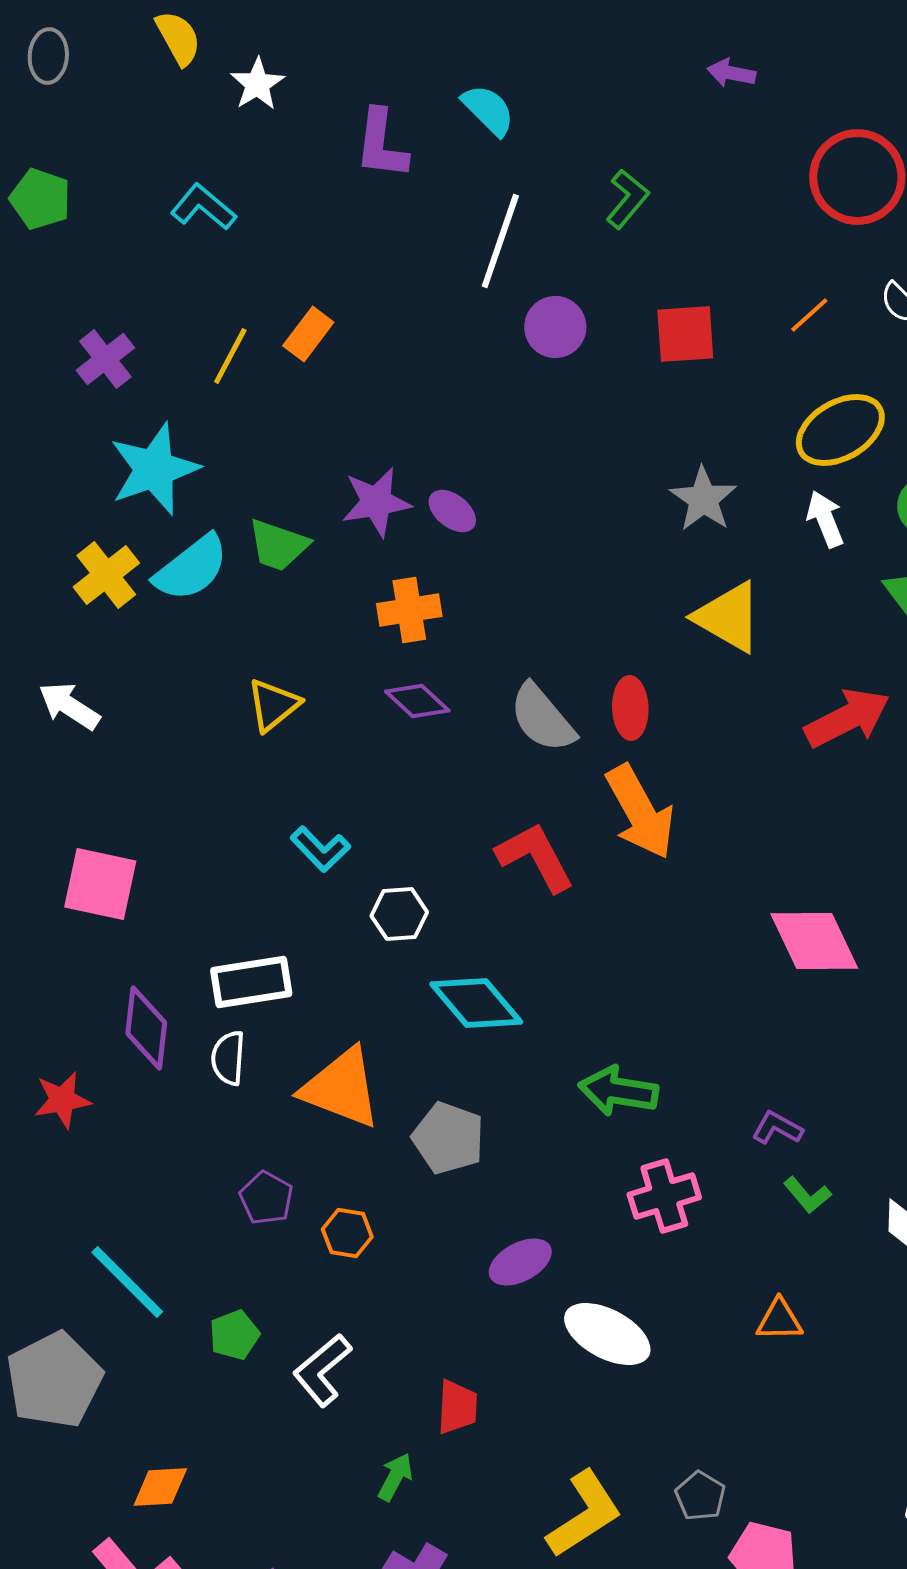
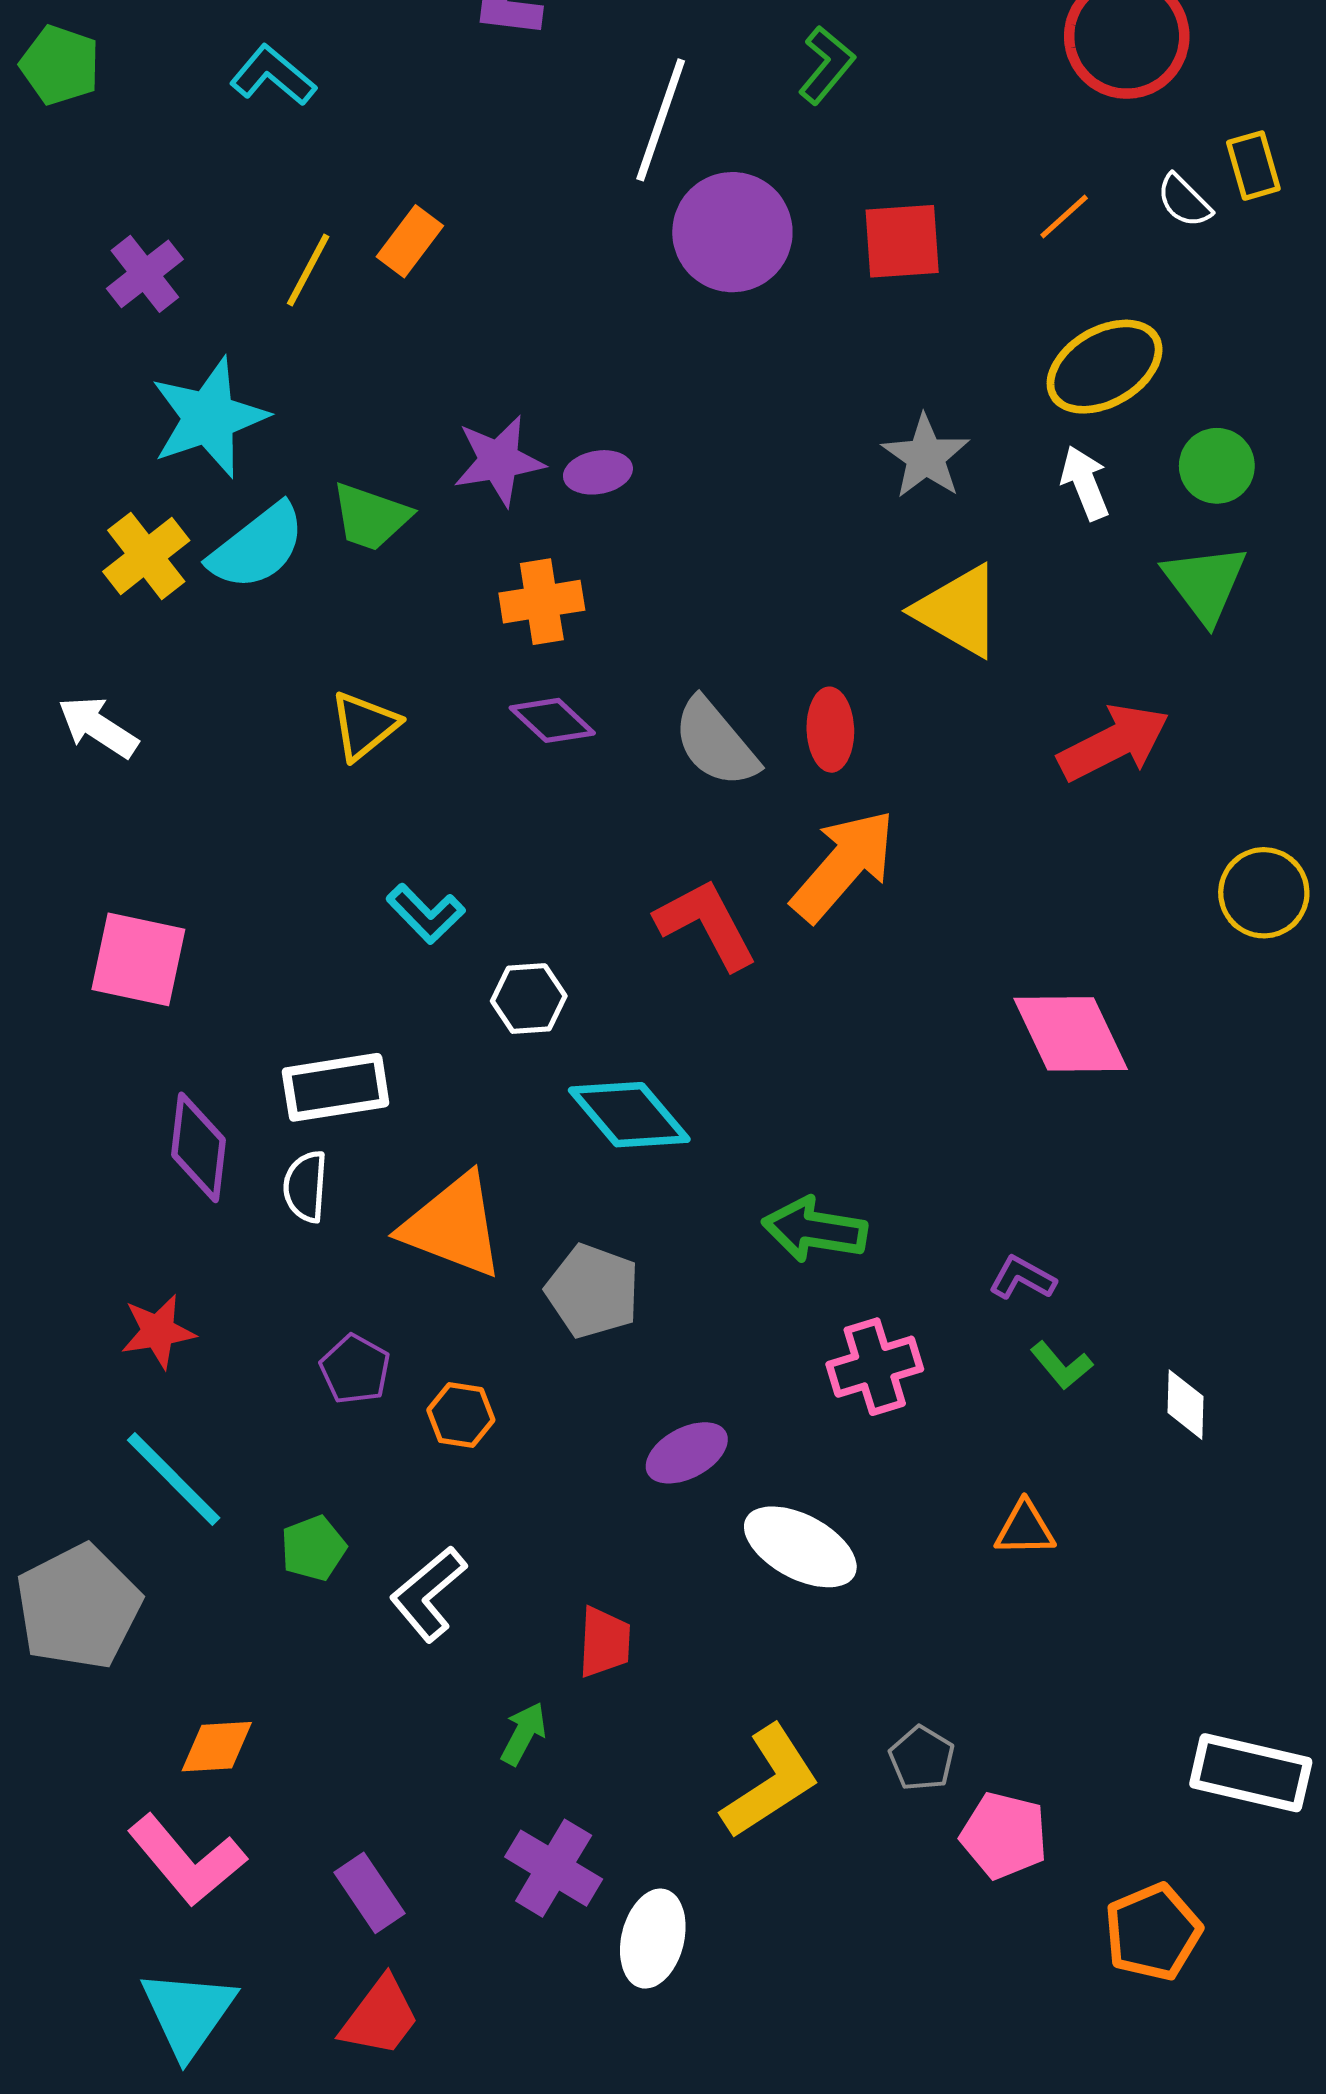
purple circle: (555, 327) -> (732, 232), size x1.5
purple ellipse: (452, 511) -> (598, 472), turned -48
orange arrow: (640, 812) -> (843, 865), turned -110
red star: (62, 1100) -> (158, 1331), moved

